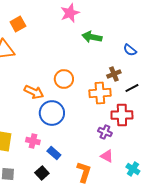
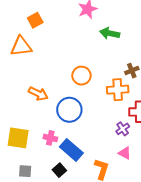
orange arrow: (34, 92) -> (38, 94), moved
purple cross: (105, 132) -> (123, 129), turned 32
blue rectangle: (54, 153) -> (71, 150), size x1.6

